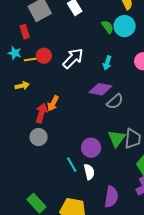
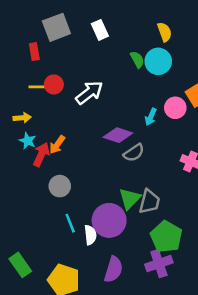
cyan star: (15, 53) -> (28, 141), moved
cyan arrow: (107, 63) -> (151, 117), moved
gray circle: (39, 137) -> (60, 186), moved
purple circle: (91, 148) -> (109, 220), moved, size x1.4

